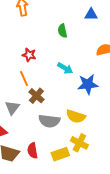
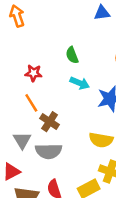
green semicircle: (62, 31) -> (72, 55), moved
gray semicircle: (49, 121) -> (49, 151), moved

